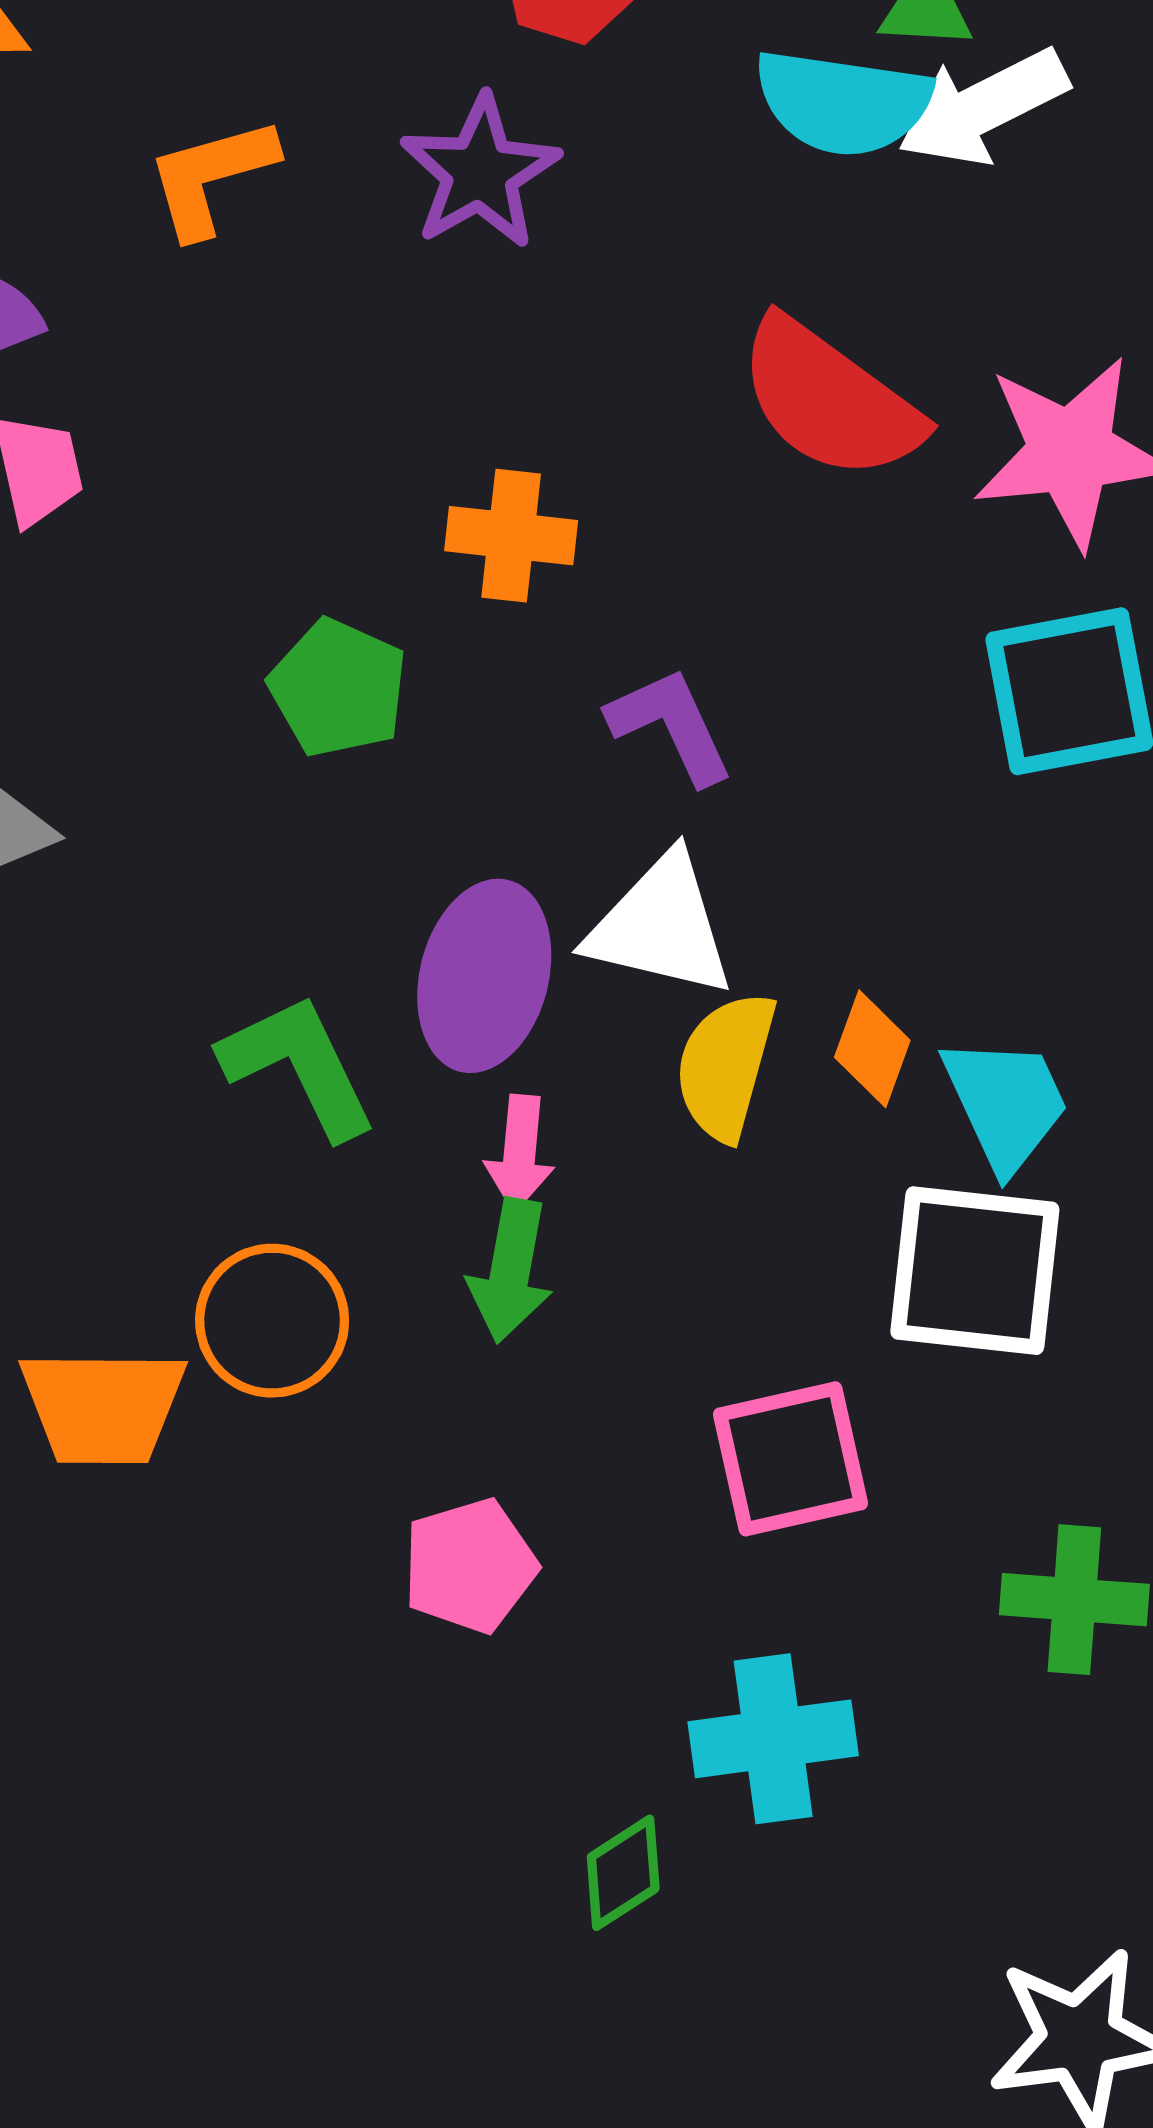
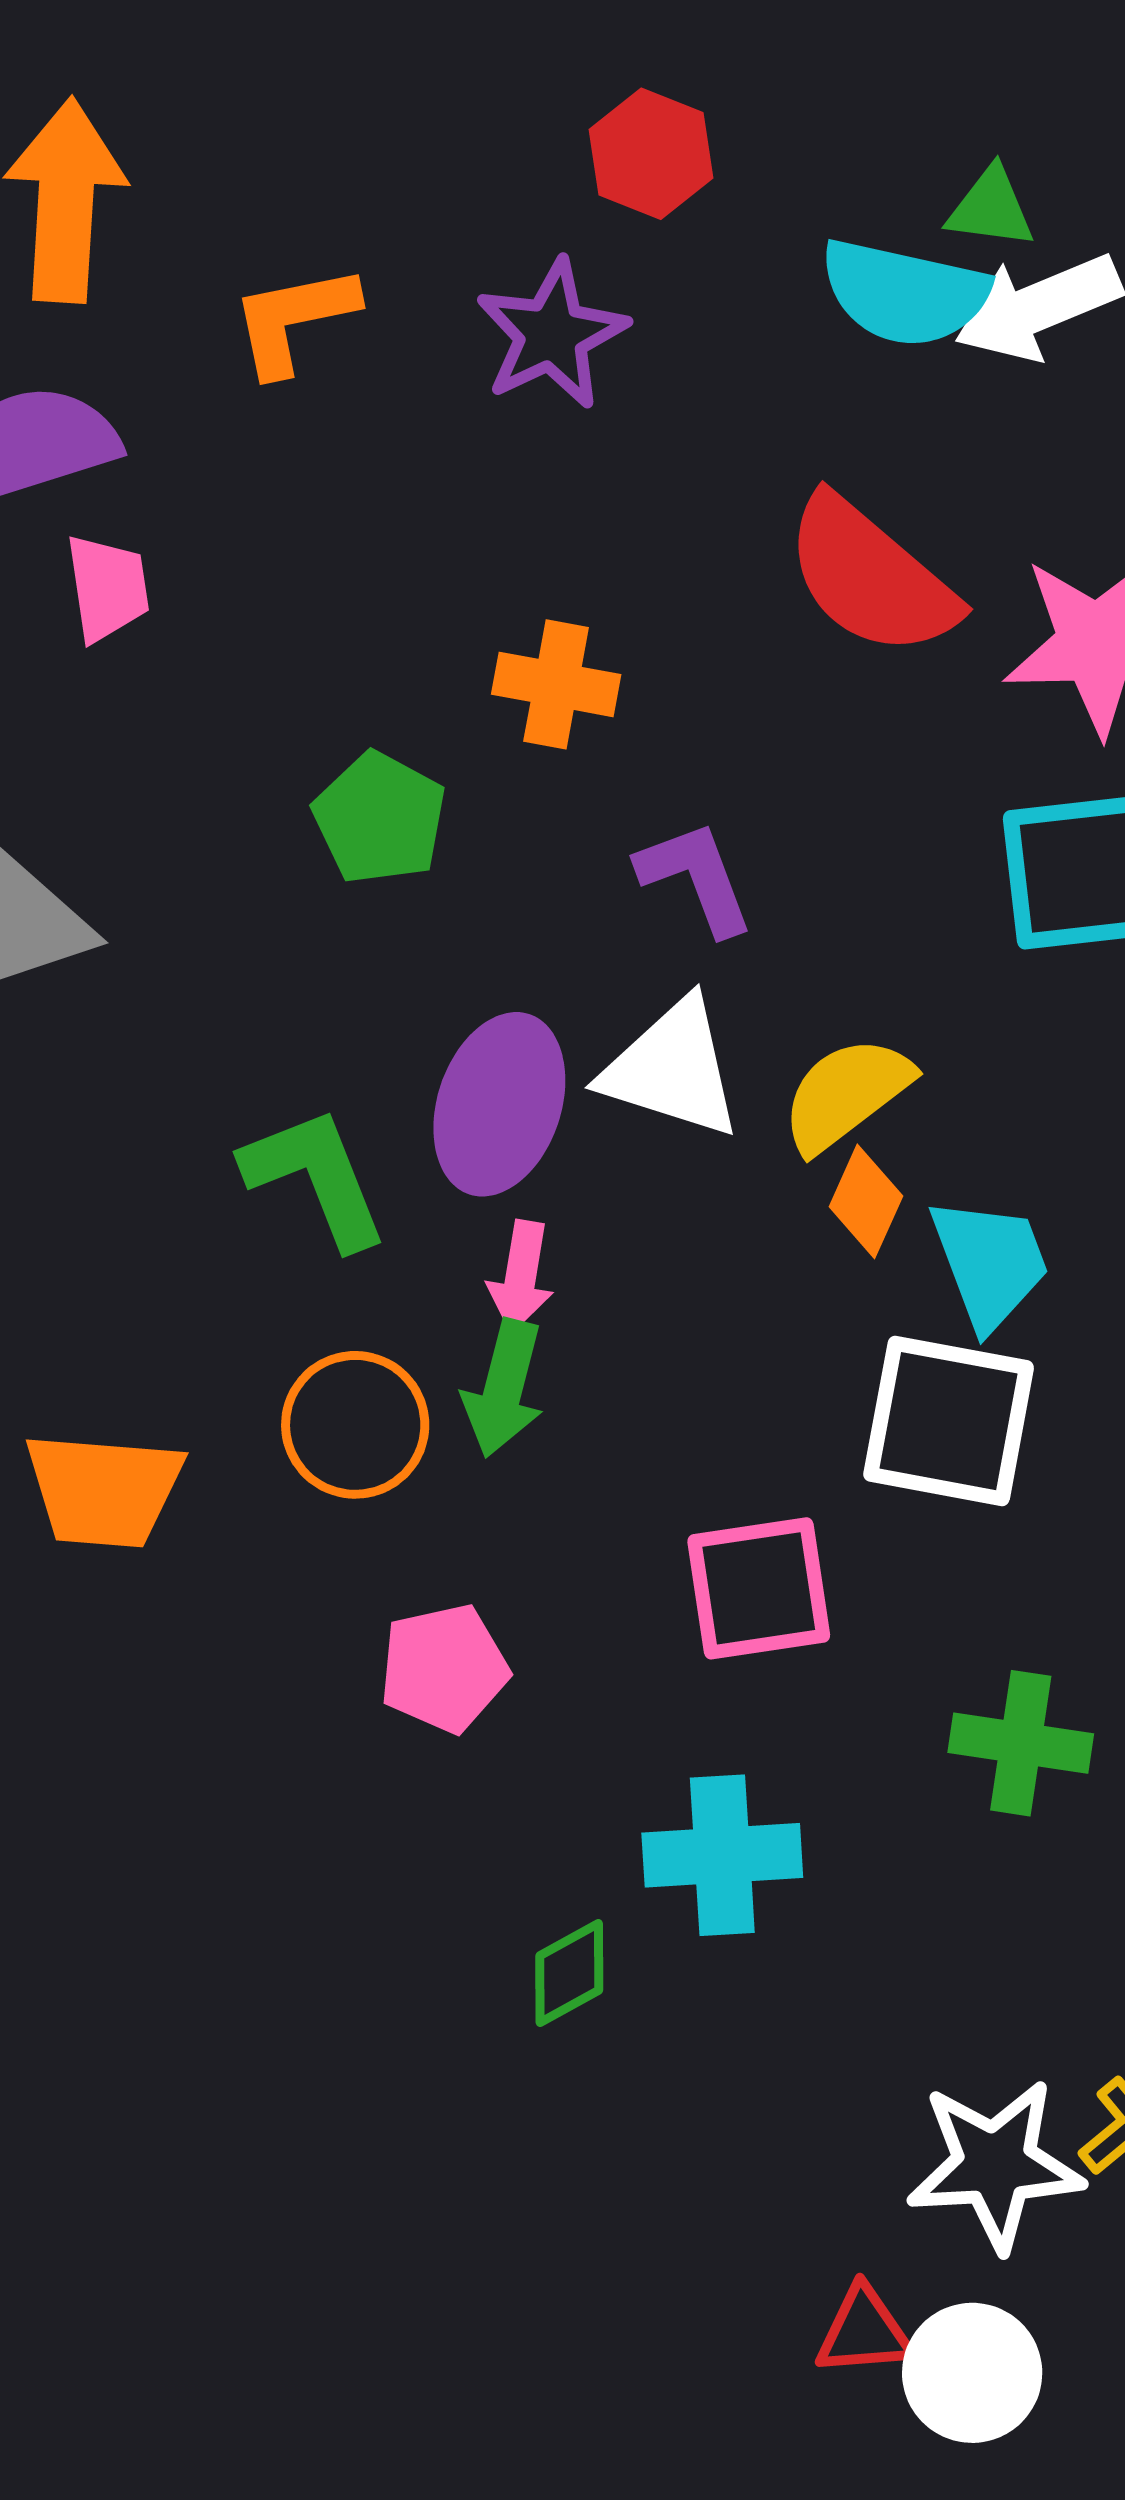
yellow semicircle: (725, 1066) -> (846, 1094), moved, turned 33
orange circle: (272, 1321) -> (355, 1425), moved

